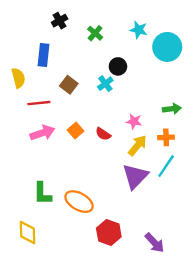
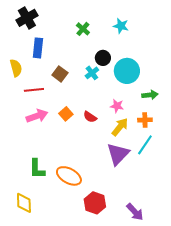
black cross: (60, 21) -> (27, 18), moved, size x1.5
cyan circle: (167, 47) -> (127, 71), moved

